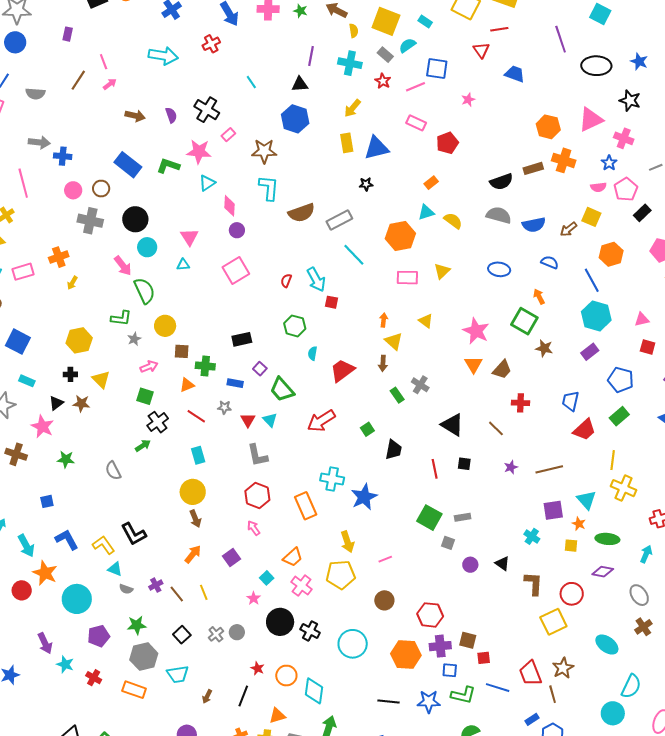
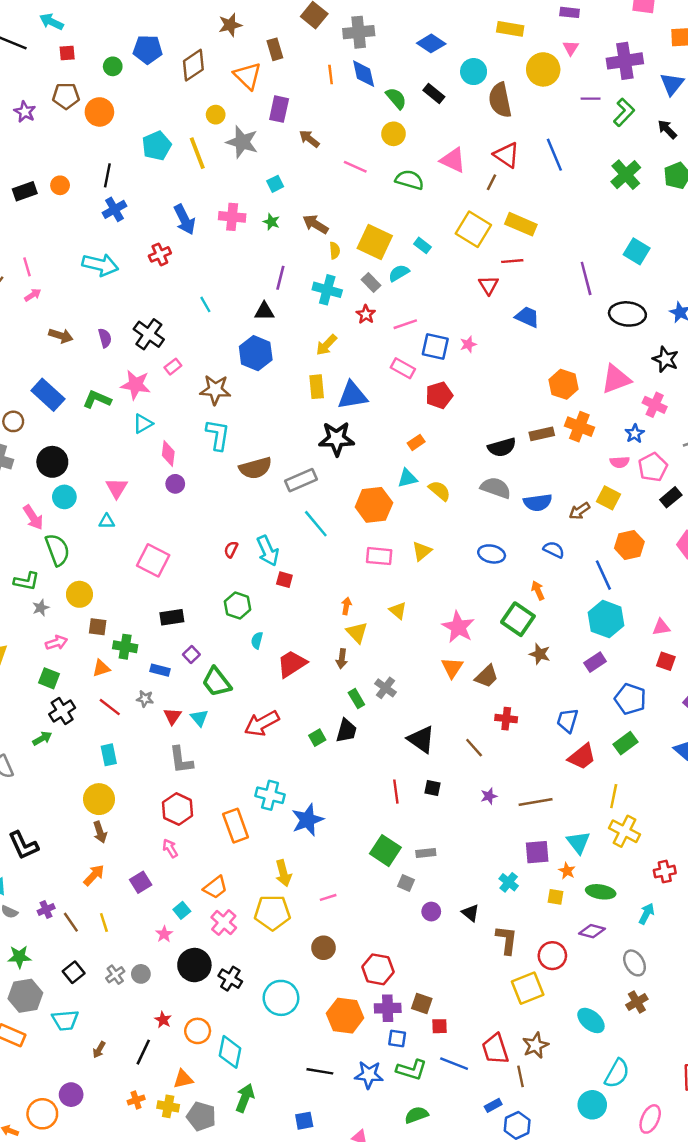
blue square: (437, 69) -> (435, 347), moved
black star: (366, 184) -> (337, 439), size x2.0
pink square: (236, 271) -> (153, 560), moved, turned -36
black trapezoid: (394, 450) -> (346, 731), moved

